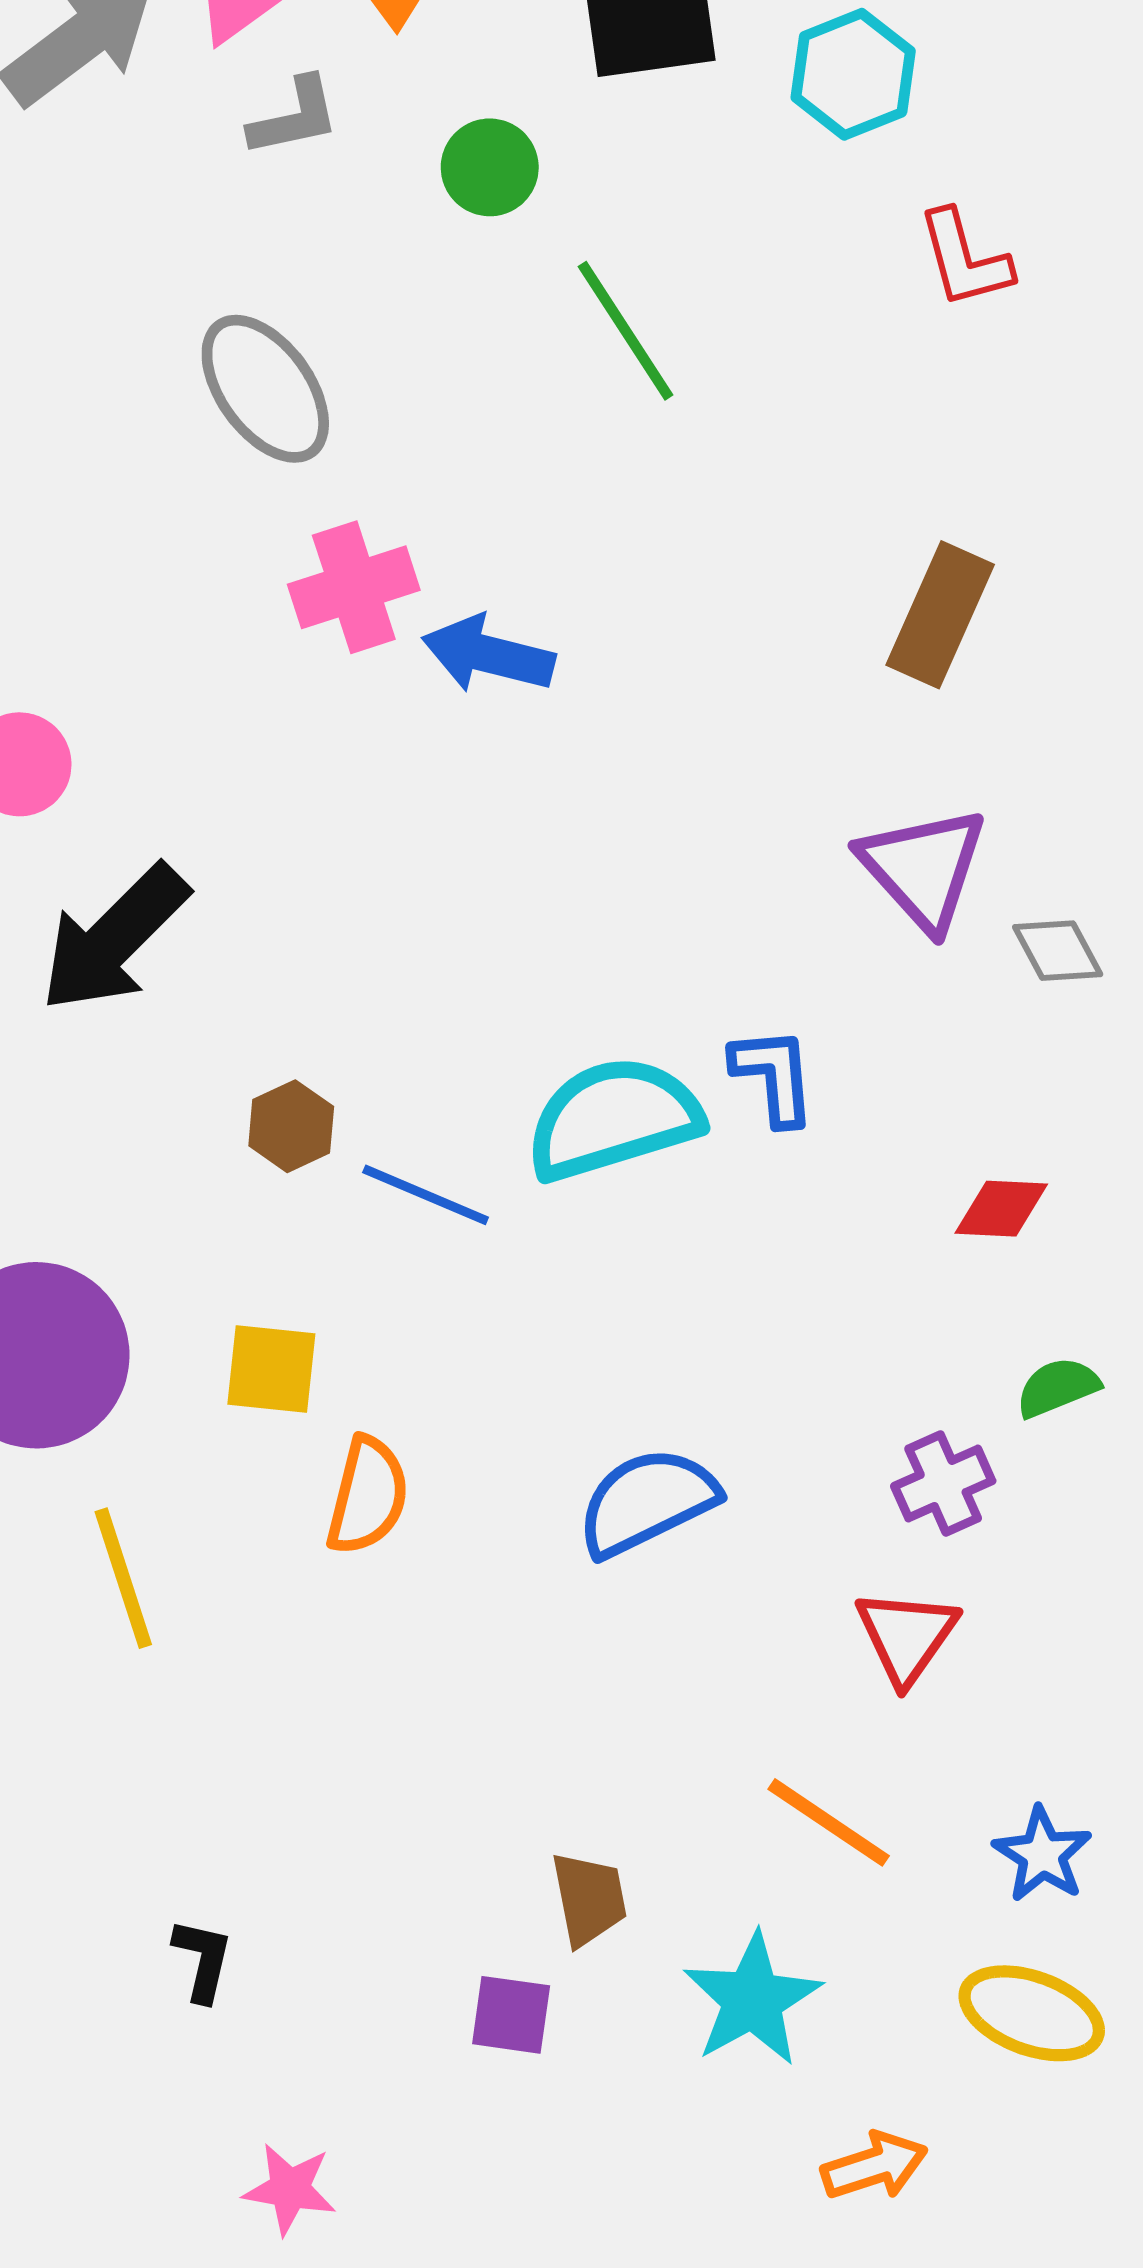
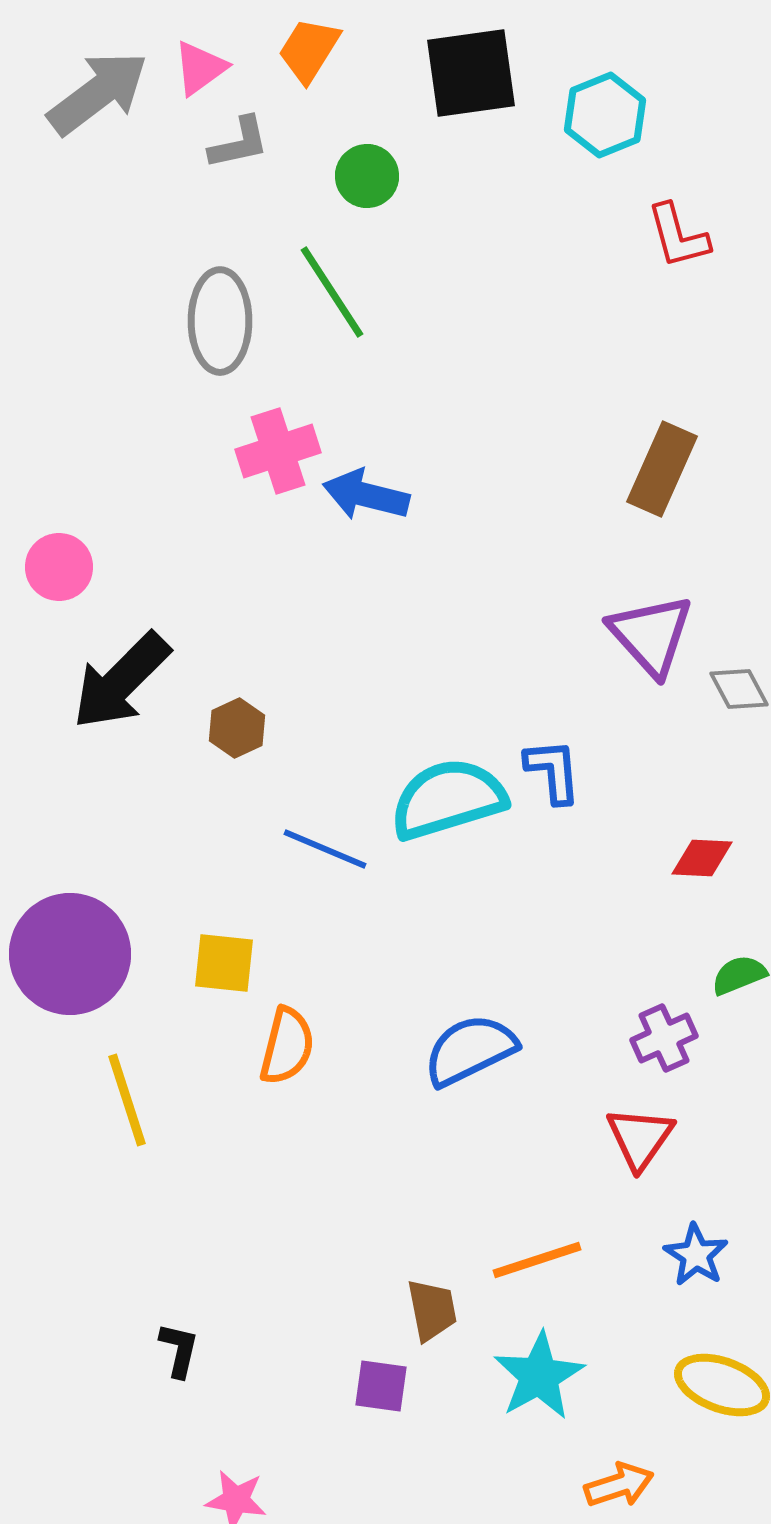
green line: (626, 331) -> (332, 292), moved
gray ellipse: (265, 389) -> (220, 321), turned 36
brown hexagon: (291, 1126) -> (237, 728), moved
orange line: (829, 1822) -> (537, 1260), moved, turned -52
blue star: (1042, 1854) -> (696, 1255), moved

